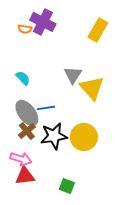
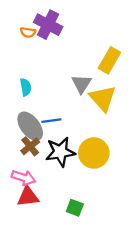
yellow rectangle: (98, 30) -> (109, 60), moved
cyan semicircle: (23, 78) -> (26, 87), turned 35

